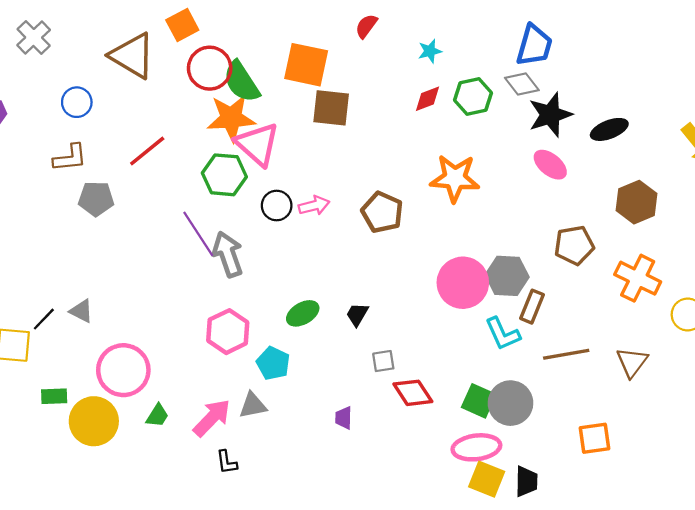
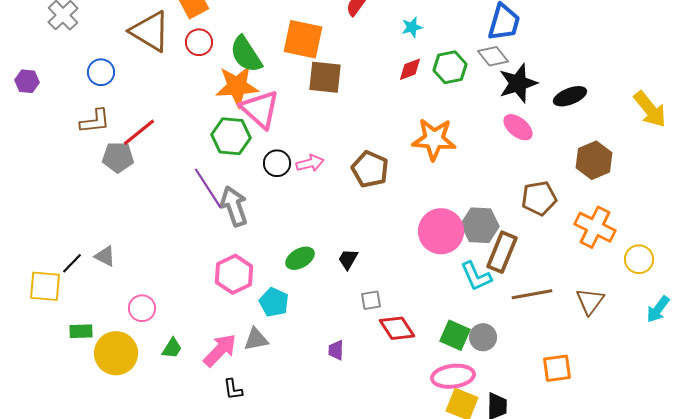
red circle: (210, 68) -> (199, 42), moved, size x0.7
red line: (147, 151) -> (139, 132), moved
brown rectangle: (532, 307) -> (502, 252), size x1.4
pink circle: (123, 370) -> (142, 308), size x0.6
gray circle: (510, 403) -> (483, 337), size x0.7

